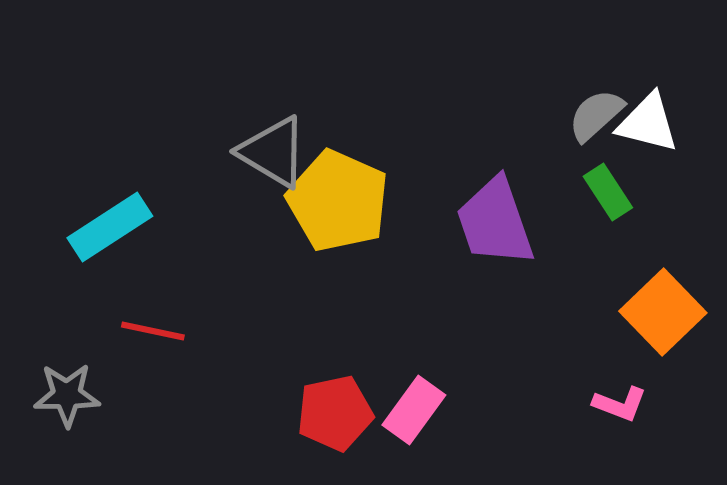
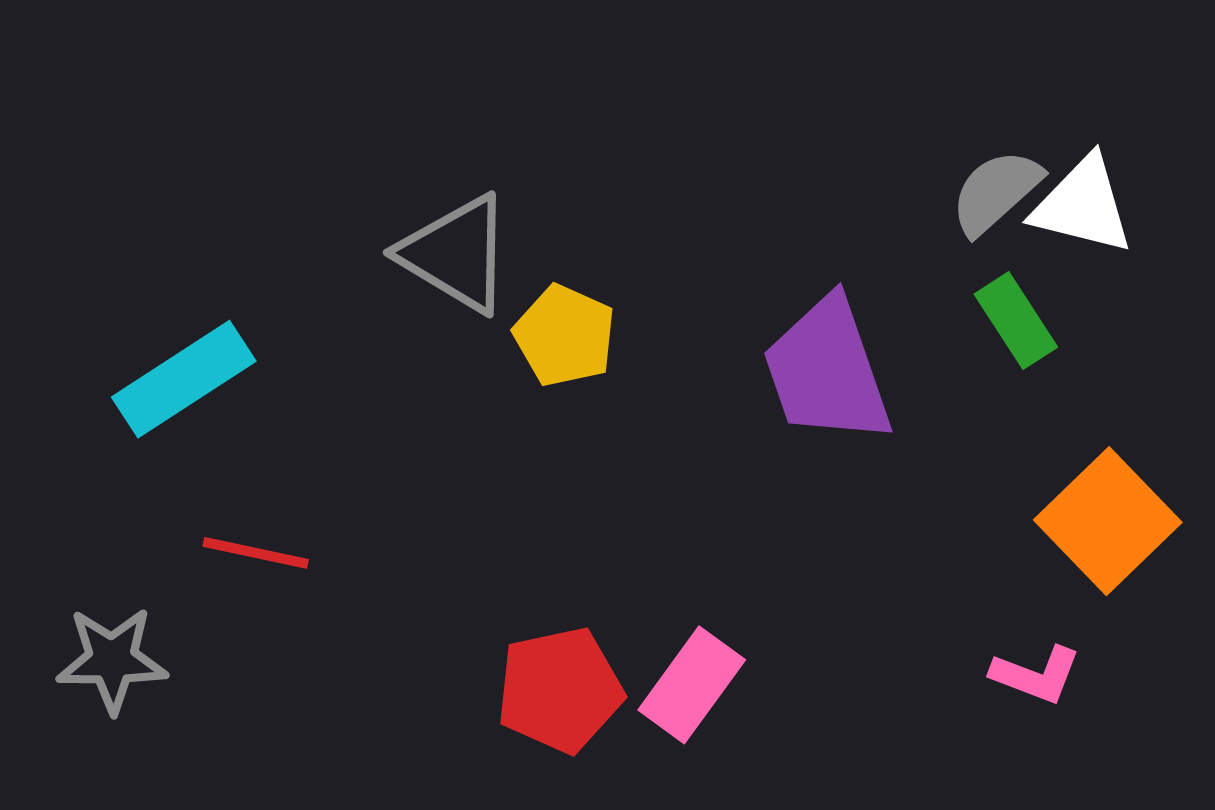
yellow pentagon: (338, 201) -> (565, 336), size x0.6

